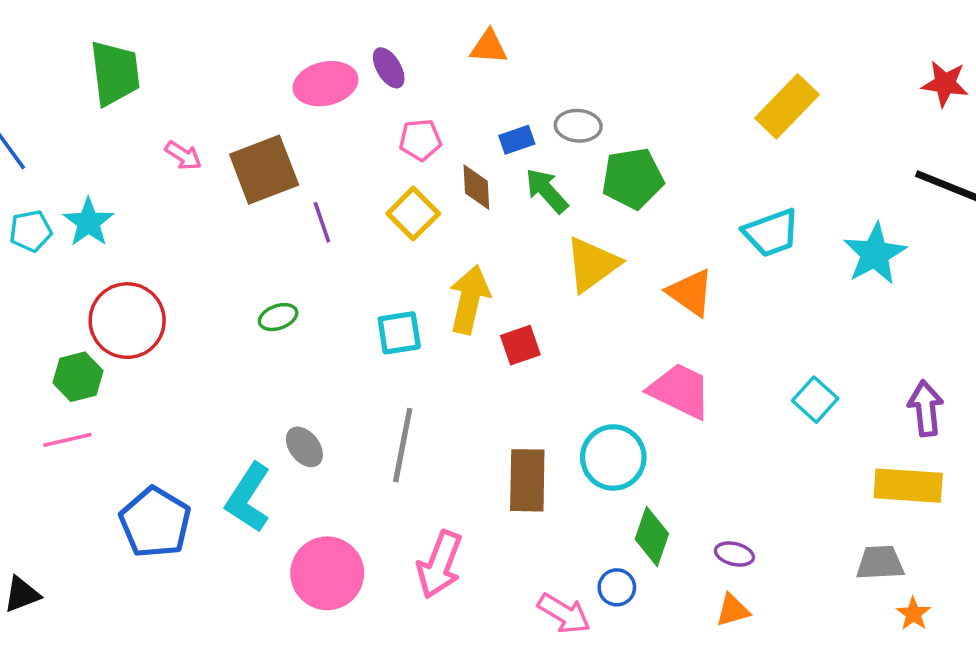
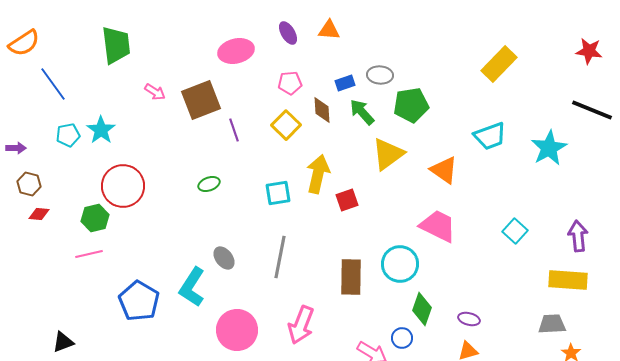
purple ellipse: (389, 68) -> (288, 33), moved

